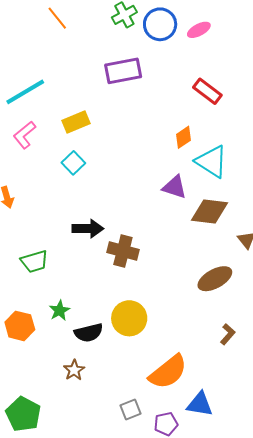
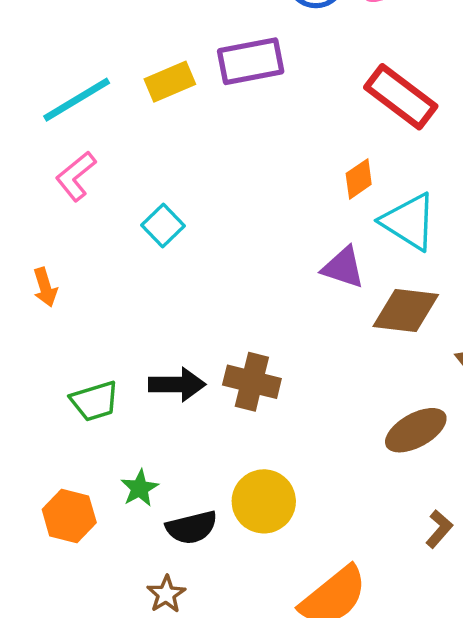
red rectangle: (207, 91) -> (401, 97), size x1.4
yellow rectangle: (76, 122) -> (170, 82), moved
black arrow: (88, 229) -> (177, 384), moved

